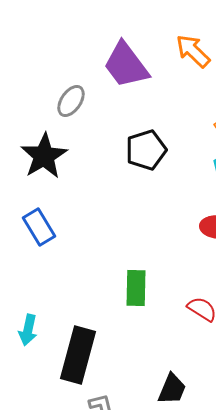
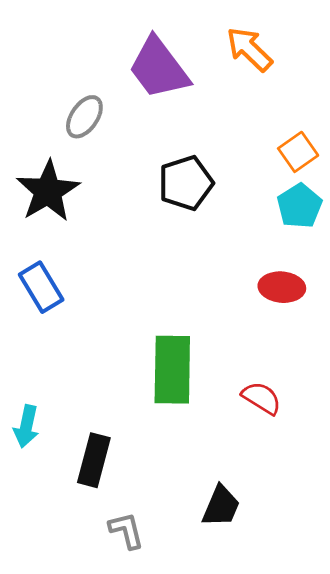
green rectangle: (136, 288) -> (172, 370), size x1.4
black rectangle: (78, 355) -> (94, 460), size x0.7

